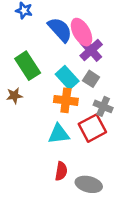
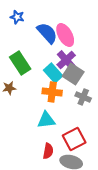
purple cross: (91, 50) -> (66, 60), moved
gray square: (91, 79) -> (73, 74), size x1.5
red square: (92, 128) -> (74, 139), moved

